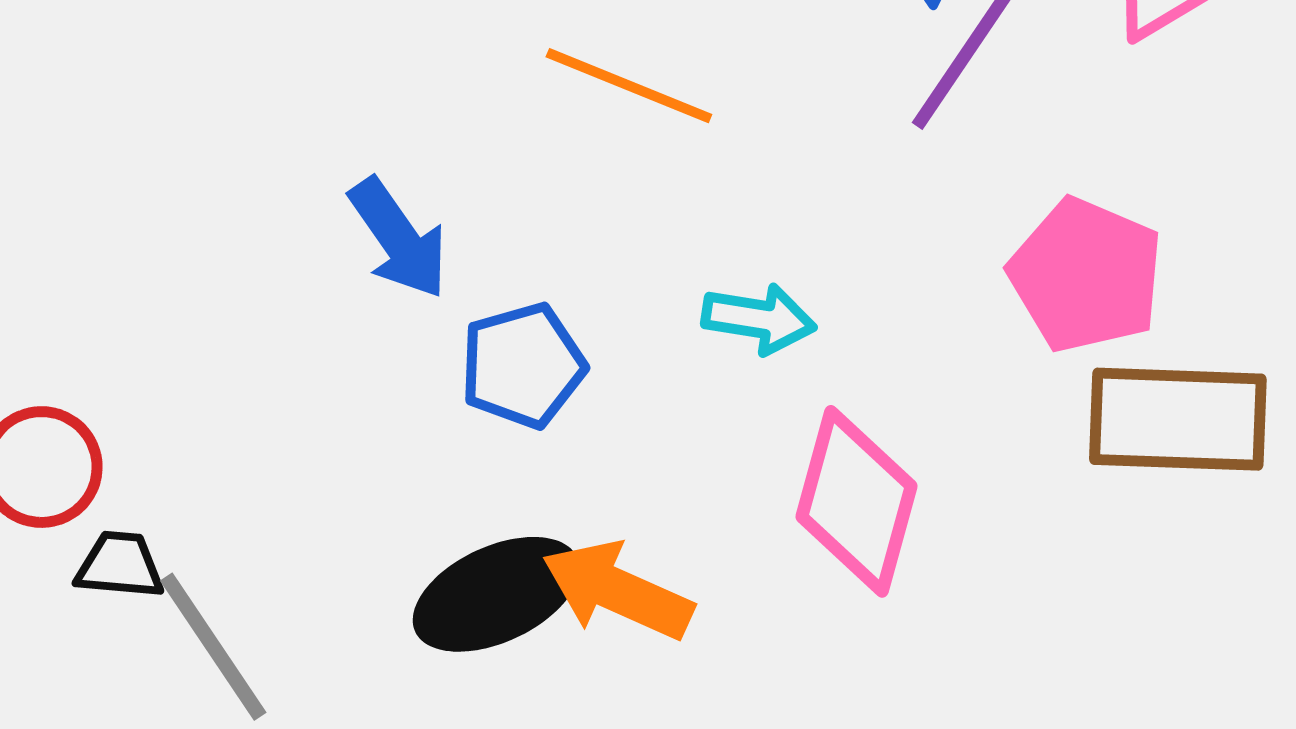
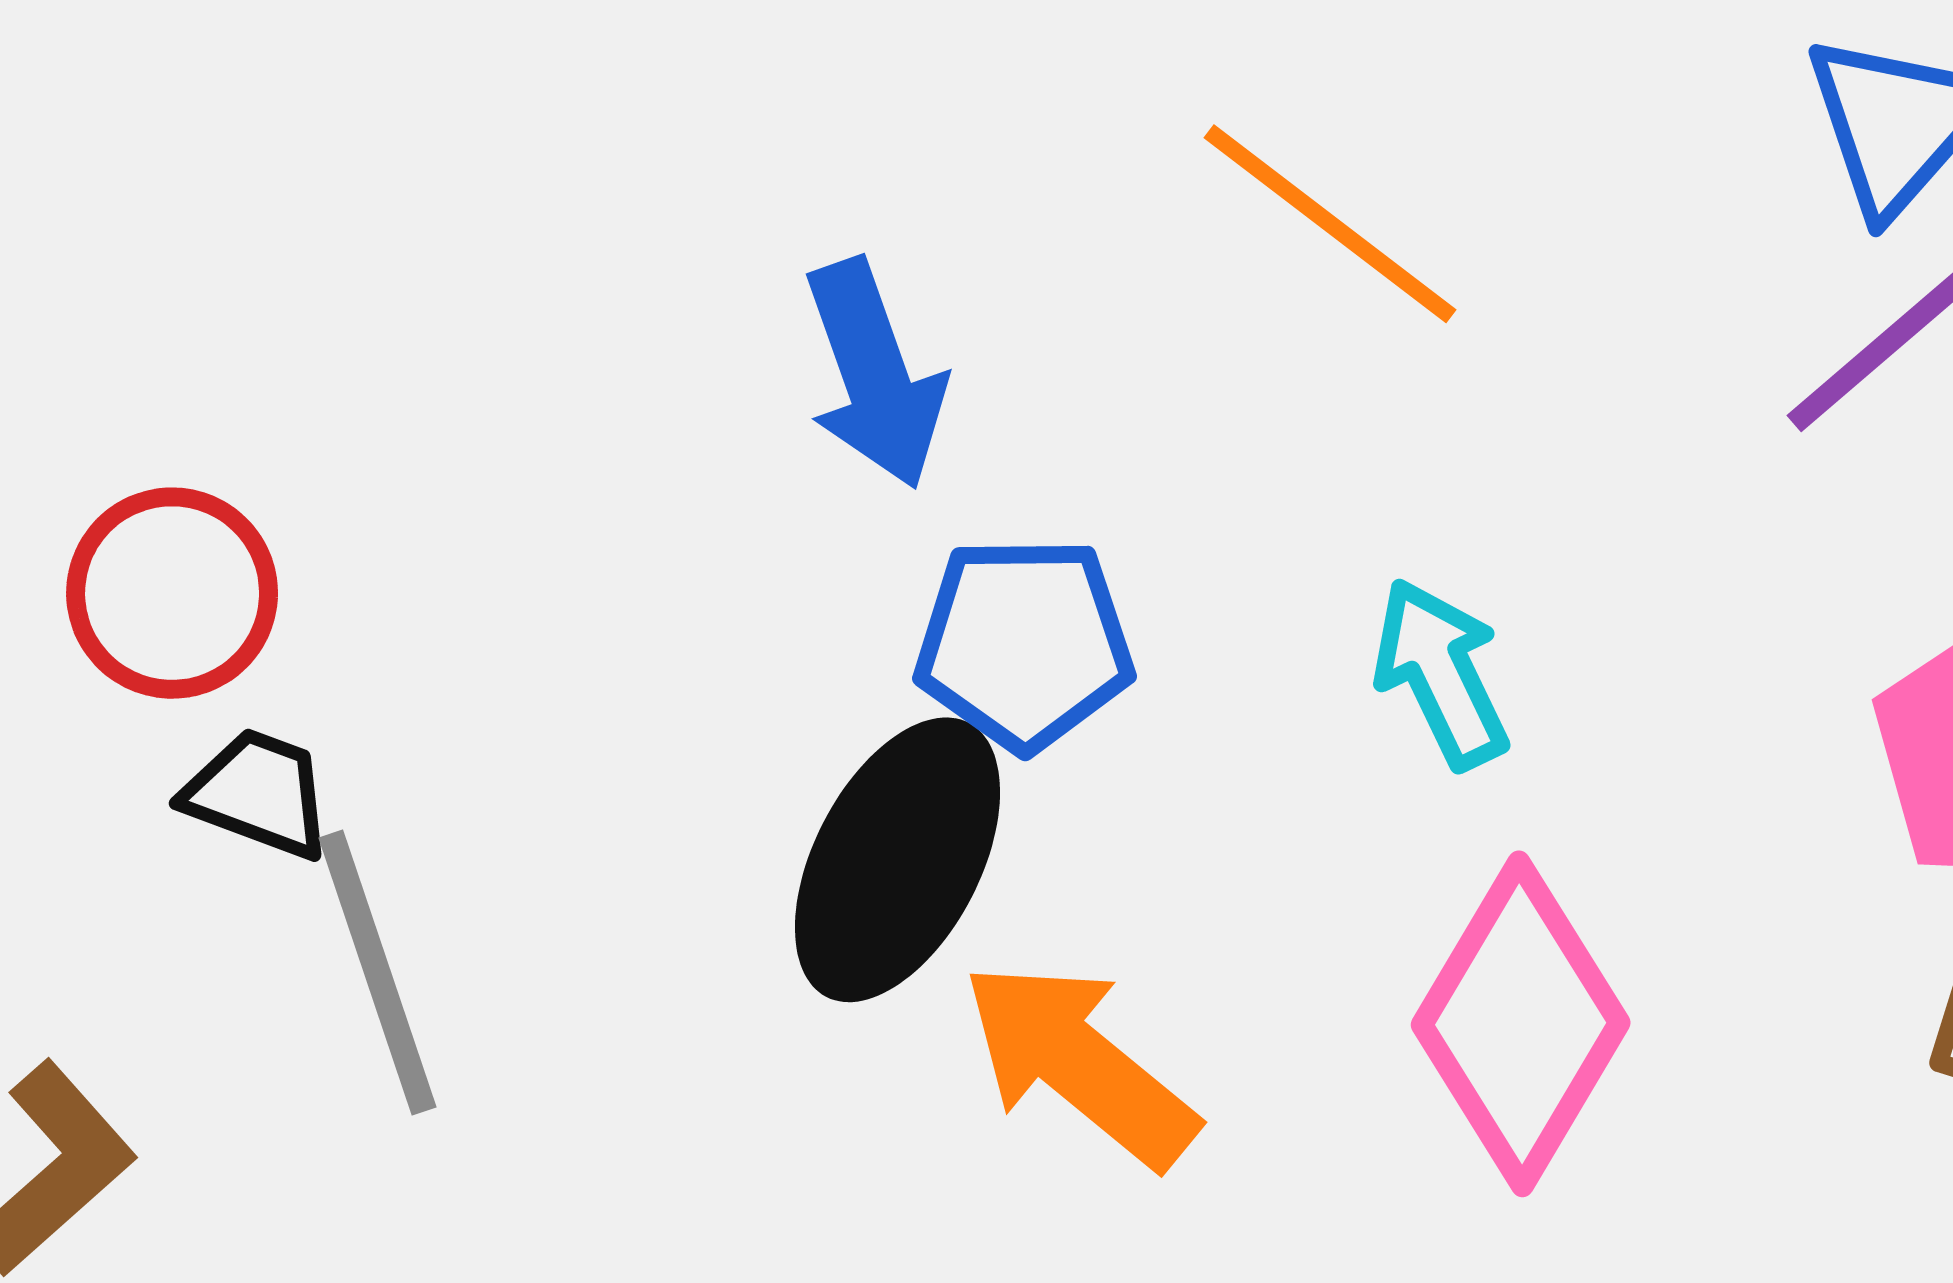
cyan arrow: (759, 319) -> (1441, 673), turned -140
black ellipse: (496, 594) -> (897, 860), moved, turned -53

